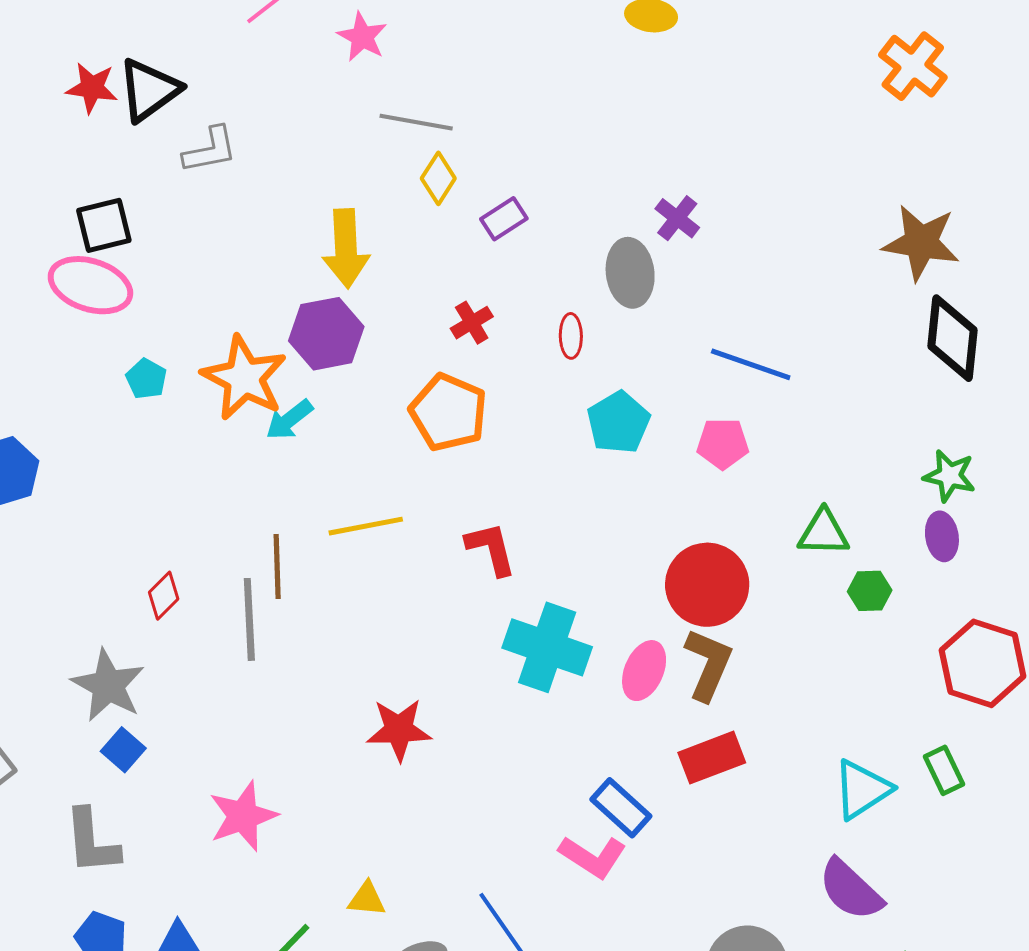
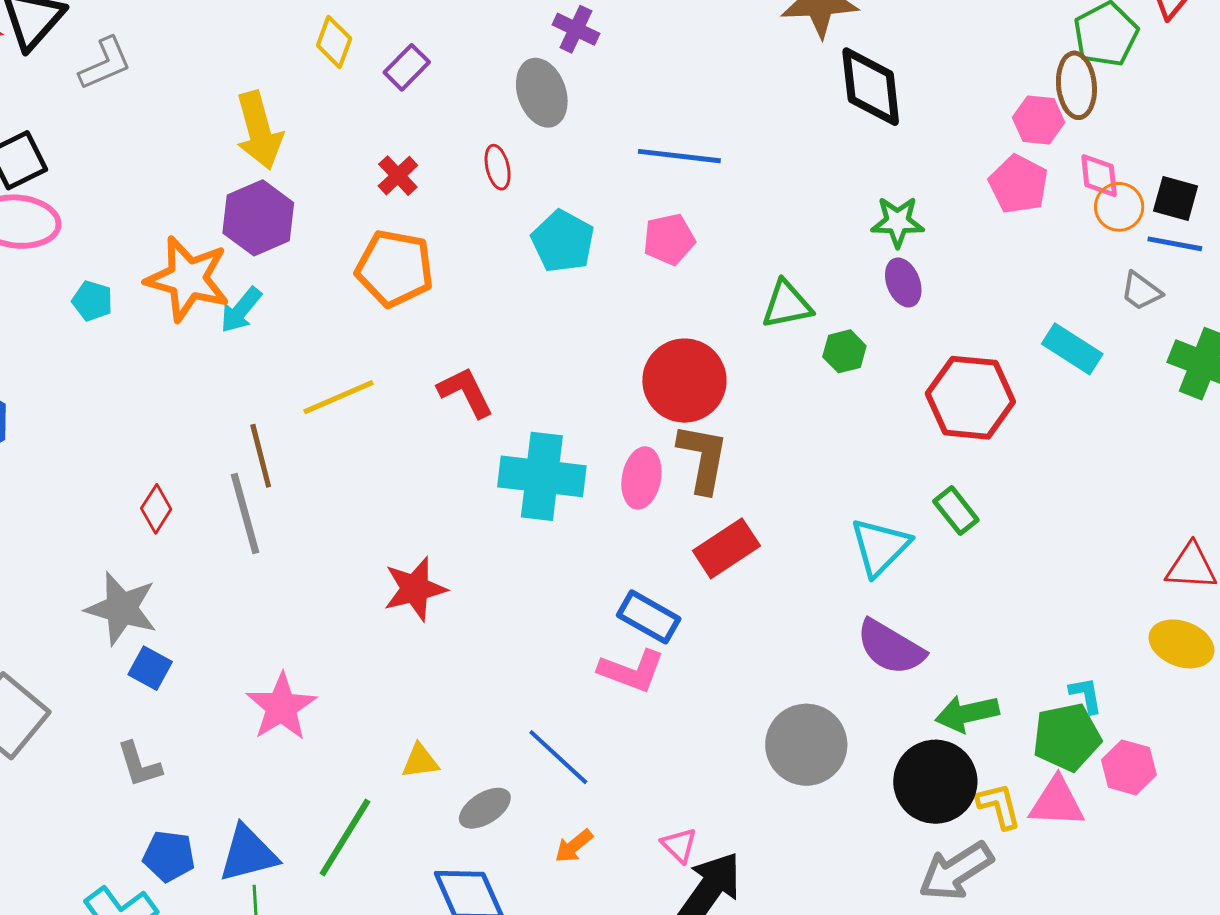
gray L-shape: (92, 842) -> (139, 765), size x0.7

